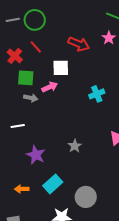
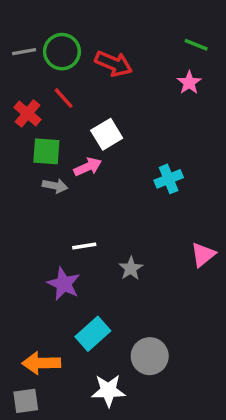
red arrow: (79, 44) -> (114, 64), moved
white square: (61, 68) -> (107, 134), turned -30
white line: (18, 126) -> (84, 246), moved
orange arrow: (22, 189) -> (41, 363), moved, size x1.5

